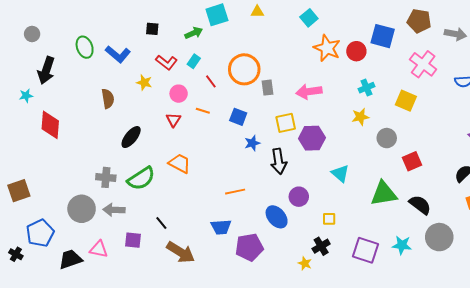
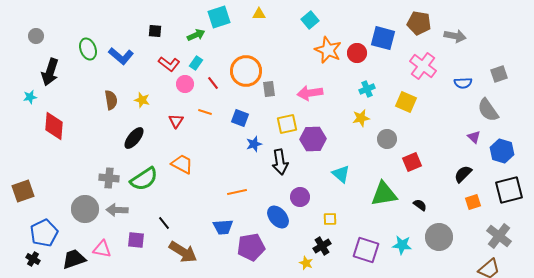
yellow star: (144, 82) -> (142, 100), moved
pink circle: (179, 94) -> (185, 84), moved
black semicircle: (420, 205) -> (420, 205), size x0.6
black cross: (16, 254) -> (33, 259), moved

